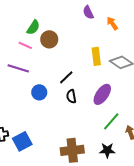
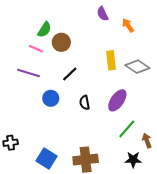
black line: (66, 77) -> (70, 74), moved
blue square: (22, 141) -> (47, 159), moved, turned -30
black star: (107, 150) -> (133, 160), moved

